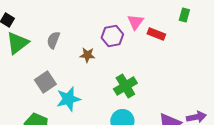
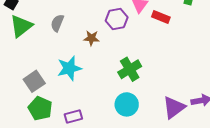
gray square: (45, 82) -> (34, 81), moved
cyan star: (68, 99) -> (69, 68), moved

